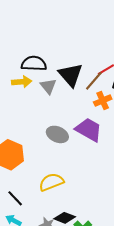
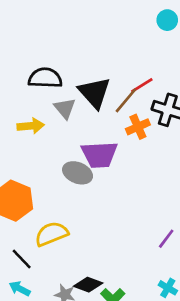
yellow arrow: (22, 82) -> (31, 126), moved
purple trapezoid: (89, 130) -> (99, 155), moved, turned 148
yellow semicircle: (51, 182) -> (51, 234), moved

